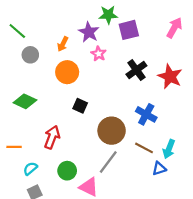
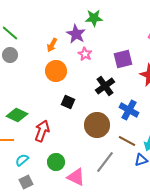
purple square: (129, 30) -> (123, 59), moved
gray circle: (30, 55) -> (10, 55), moved
black cross: (136, 70) -> (105, 86), moved
green diamond: (25, 101) -> (17, 115), moved
gray line: (108, 162) -> (105, 162), moved

